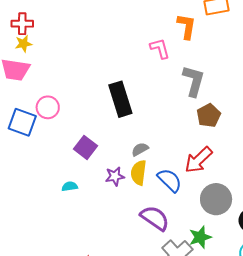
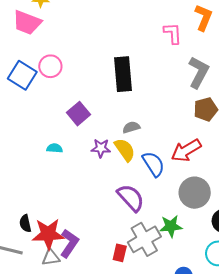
yellow semicircle: (139, 173) -> (125, 150), turned 125

